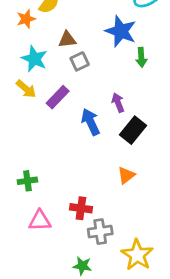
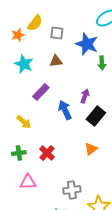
brown triangle: (67, 40) -> (56, 61), moved
gray square: (80, 61) -> (57, 33), moved, turned 32
yellow arrow: (26, 89) -> (24, 122), moved
purple arrow: (118, 103) -> (85, 96), turned 40
red cross: (81, 208) -> (47, 153), moved, turned 35

